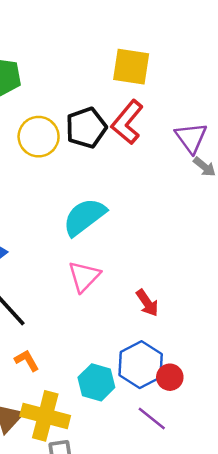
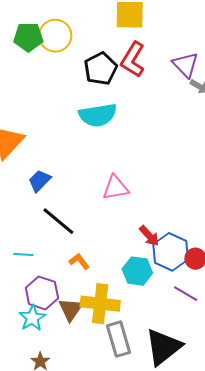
yellow circle: (39, 137) -> (55, 36), moved
cyan semicircle: (84, 217) -> (98, 115), moved, turned -144
pink triangle: (84, 276) -> (116, 188), turned 44
red arrow: (147, 303) -> (149, 236), moved

